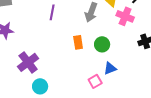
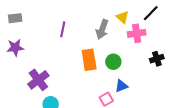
pink cross: (125, 16) -> (137, 33), turned -30
orange rectangle: (78, 42) -> (89, 60), size x1.5

